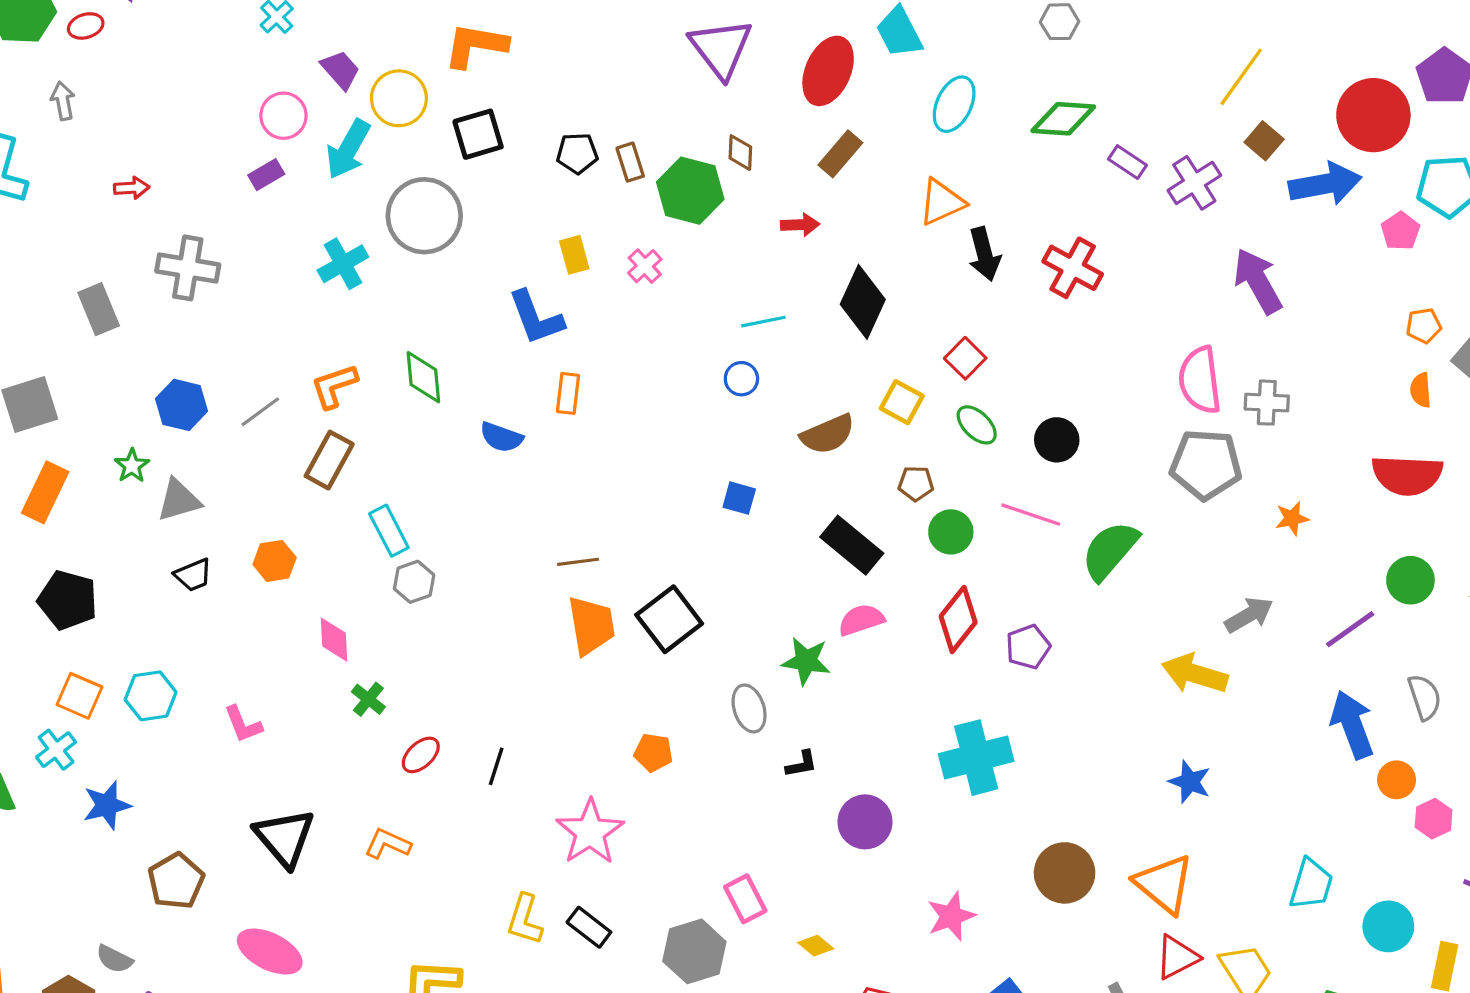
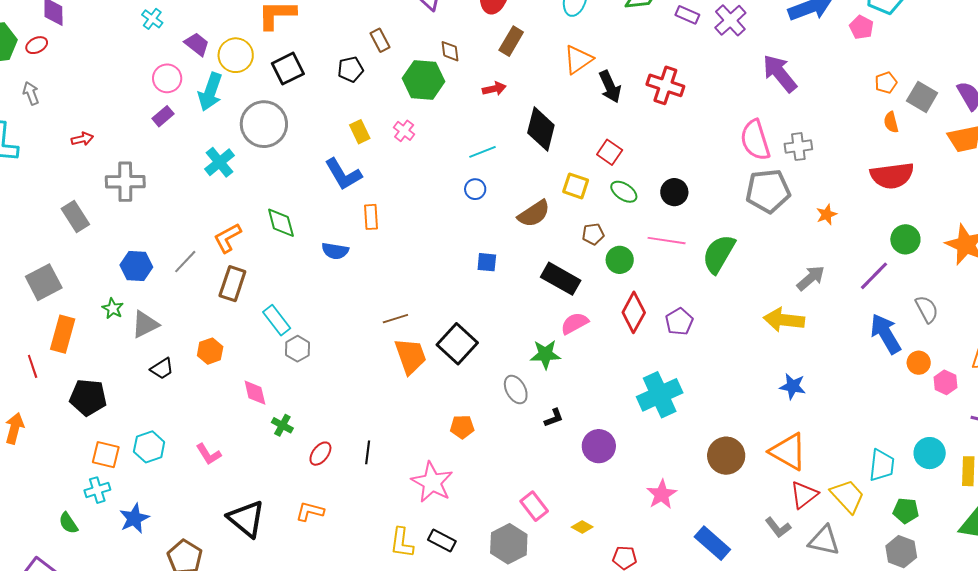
brown rectangle: (630, 162) -> (380, 40), moved
cyan cross: (56, 750) -> (97, 490), turned 30
cyan trapezoid: (1311, 884) -> (882, 465), moved

